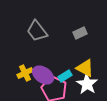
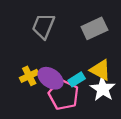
gray trapezoid: (37, 31) -> (43, 26), turned 60
gray rectangle: (80, 33) -> (94, 28), size x1.5

